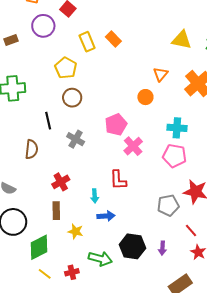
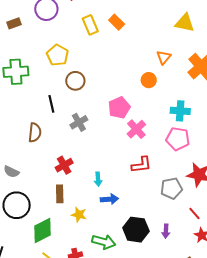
yellow pentagon: (66, 68) -> (57, 55), moved
gray cross: (76, 139) -> (79, 122), turned 30
red L-shape: (118, 180) -> (141, 165), moved, turned -95

